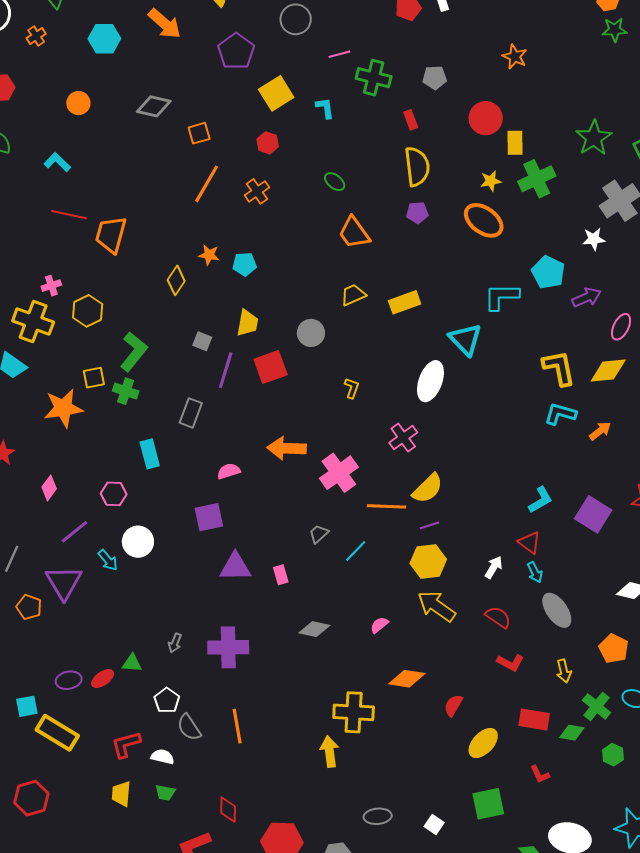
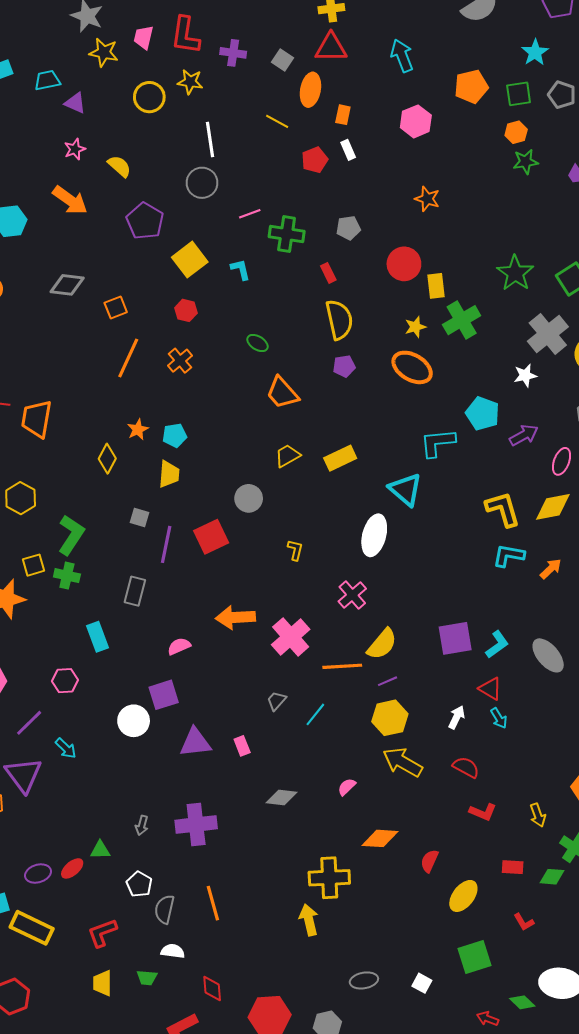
orange star: (209, 255) -> (138, 429), turned -30
yellow trapezoid: (247, 323) -> (169, 474), moved
purple square: (593, 514) -> (455, 638), moved, turned -36
white circle: (138, 542) -> (134, 721), moved
gray ellipse: (557, 610) -> (548, 655), moved
red rectangle: (534, 720) -> (513, 867), size x0.7
gray semicircle: (189, 727) -> (164, 909), turned 52
white semicircle: (162, 757) -> (173, 951), moved

